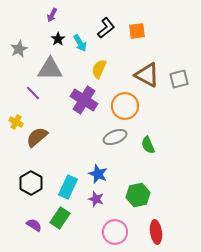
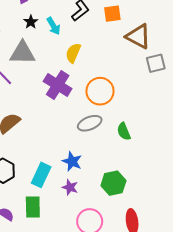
brown triangle: (147, 75) -> (138, 36), moved
green rectangle: (60, 218) -> (33, 207), turned -35

